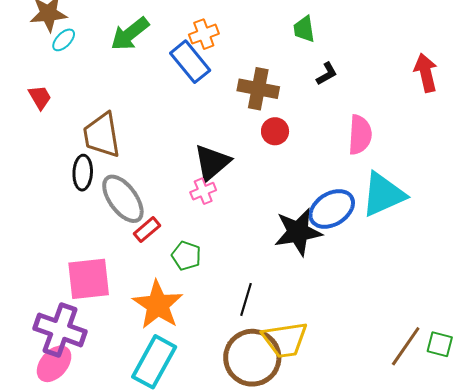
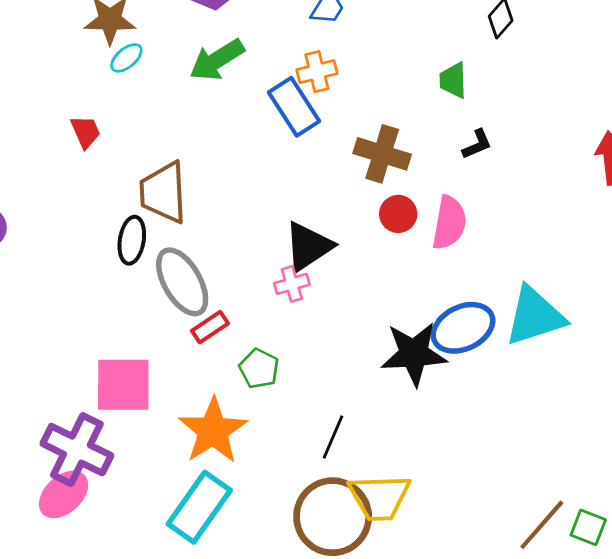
pink semicircle: (360, 135) -> (449, 223), moved

